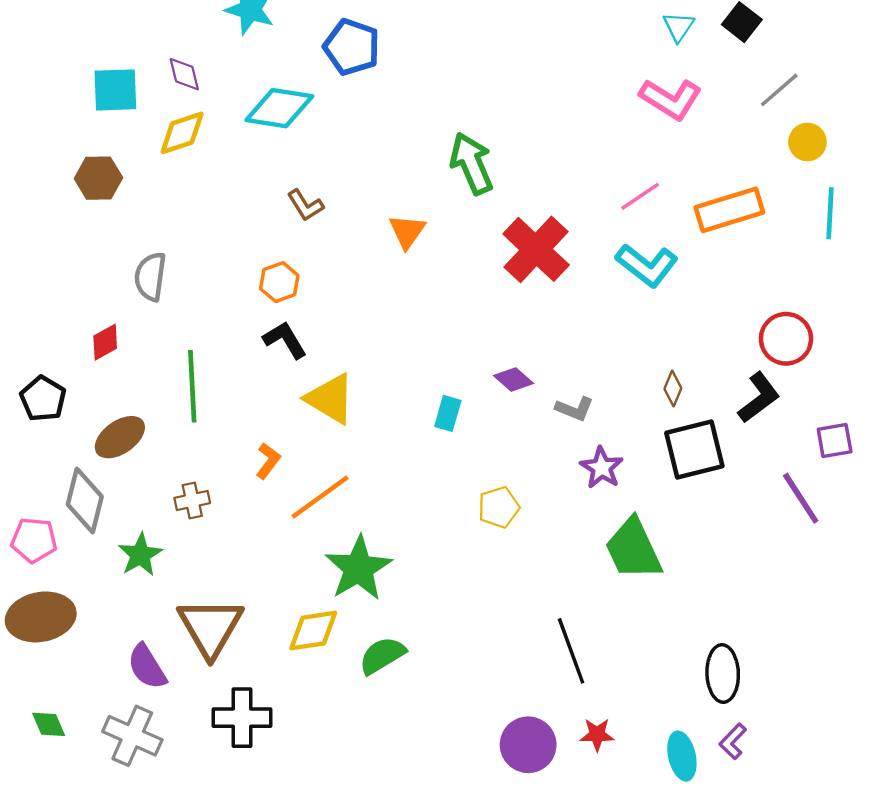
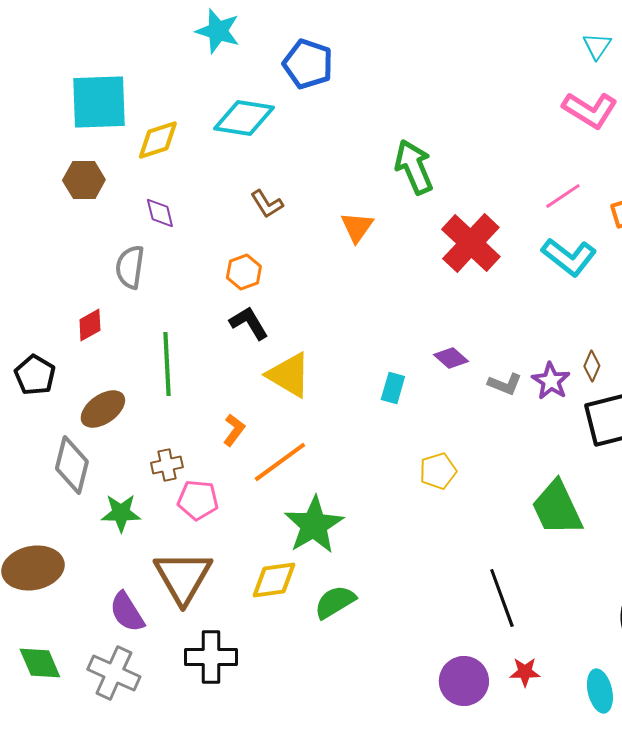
purple diamond: (184, 74) -> (160, 213), moved
cyan square: (115, 90) -> (99, 102), size x1.4
purple star: (602, 468) -> (551, 381), moved
pink pentagon: (34, 540) -> (198, 500), moved
green star: (140, 555) -> (121, 513), turned 30
green diamond: (49, 724) -> (40, 663), size x1.4

